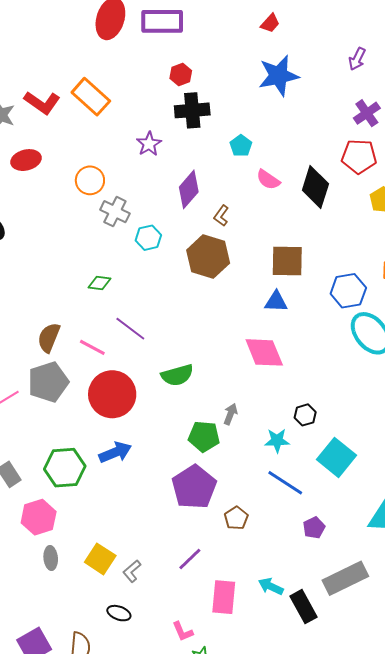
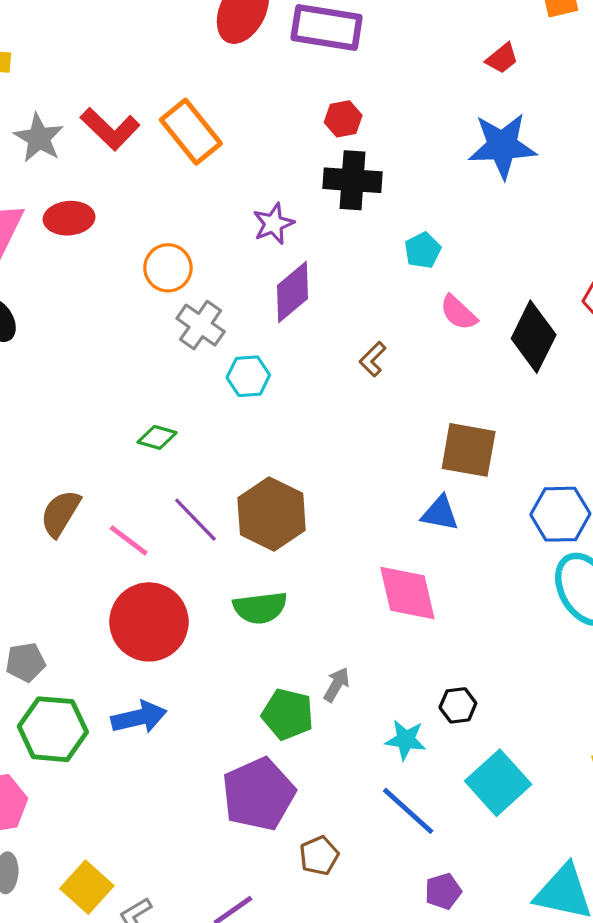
purple diamond: (189, 189) -> (293, 292), moved
brown hexagon: (208, 257) -> (272, 514), moved
gray pentagon: (48, 382) -> (25, 662), moved, size x0.6

